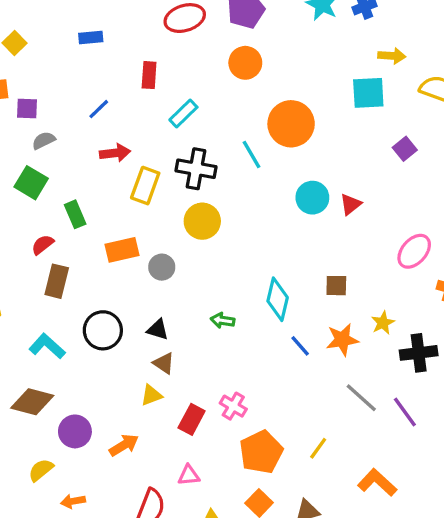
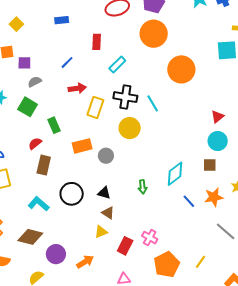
orange circle: (245, 63) -> (154, 34), size x1.4
cyan line: (252, 154) -> (153, 103), moved
cyan circle: (312, 198) -> (218, 141), moved
cyan diamond: (278, 299) -> (175, 174), turned 40
green arrow: (223, 320) -> (143, 187), turned -104

